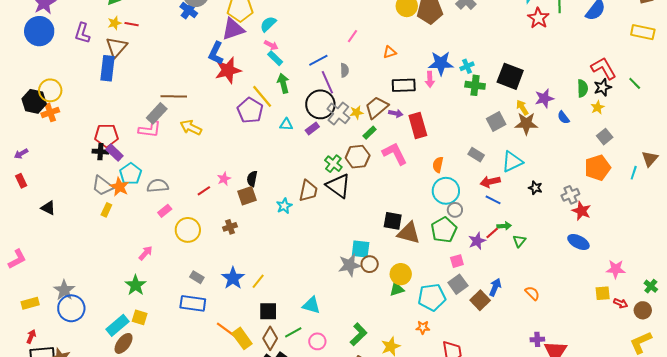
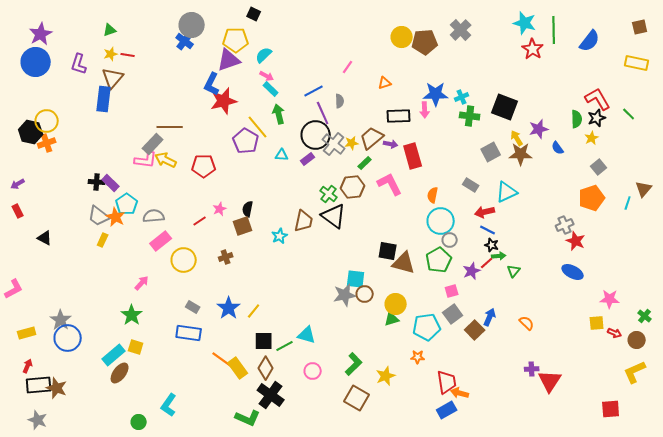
yellow arrow: (191, 128) -> (166, 160), moved
red pentagon: (106, 136) -> (204, 166), moved
black star: (535, 188) -> (492, 245), moved
pink rectangle: (165, 211) -> (161, 241), size x1.5
green line: (293, 332) -> (285, 346), moved

